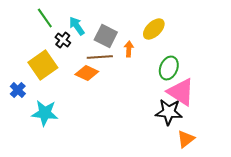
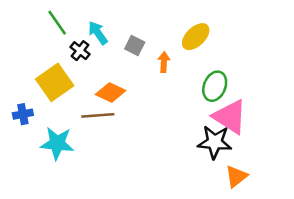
gray square: (106, 36) -> (135, 46), size x0.7
brown line: (100, 57) -> (98, 115), moved
blue cross: (18, 90) -> (23, 114), turned 35

